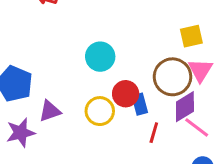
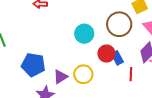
brown circle: (173, 77) -> (119, 24), moved
yellow circle: (100, 111) -> (83, 74), moved

